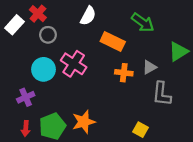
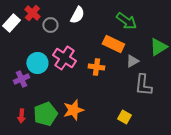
gray circle: (48, 35) -> (50, 25), moved
orange rectangle: (113, 41) -> (113, 44), moved
orange cross: (124, 73) -> (96, 67), moved
purple cross: (26, 97) -> (21, 79), moved

